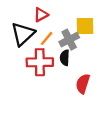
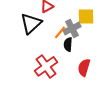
orange line: (47, 38) -> (60, 32), moved
red cross: (40, 62) -> (46, 66), moved, turned -35

